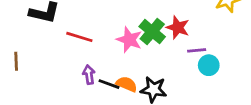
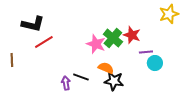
red line: (79, 37) -> (44, 42), moved, turned -48
purple arrow: (89, 75) -> (66, 83), moved
orange semicircle: (127, 84) -> (106, 68), moved

